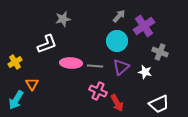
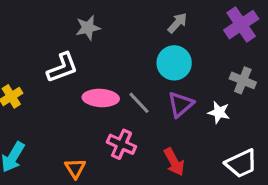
purple cross: (144, 26) -> (241, 25), moved
gray line: (95, 66) -> (139, 103), turned 42
orange triangle: (32, 84) -> (75, 168), moved
pink cross: (98, 91) -> (121, 144), moved

